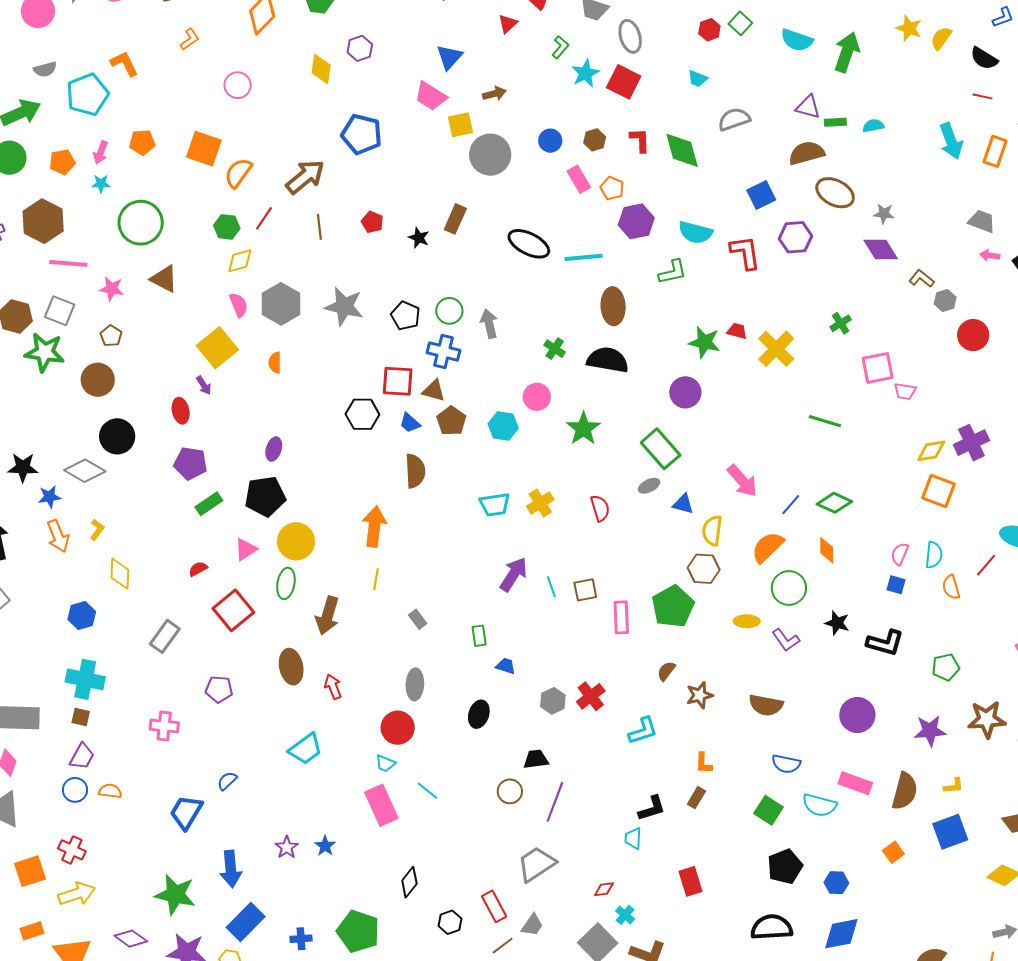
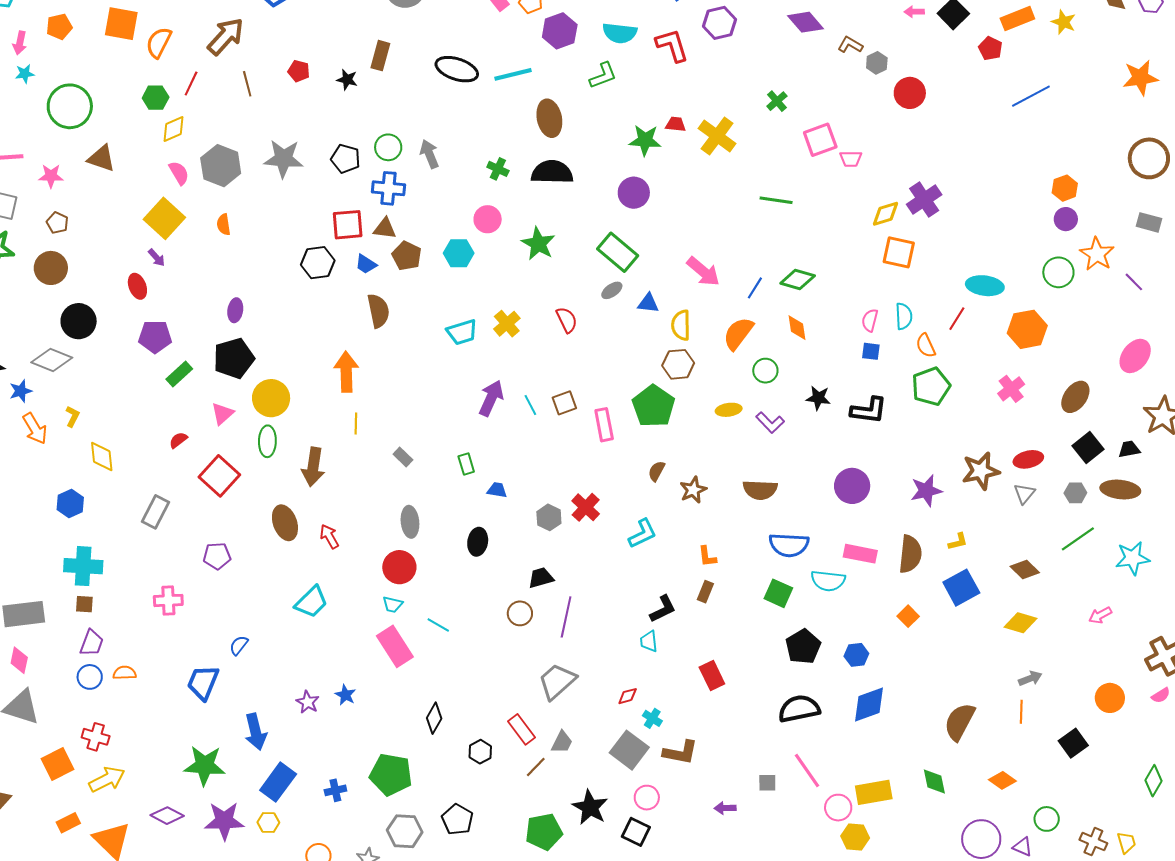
green circle: (789, 588) -> (765, 371), size x0.7
green pentagon: (946, 667) -> (931, 386), moved, size x1.4
blue semicircle: (786, 764) -> (789, 545), size x1.4

